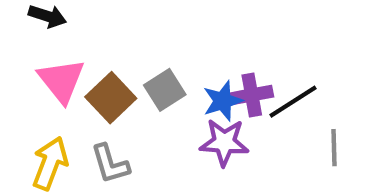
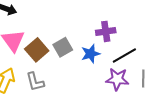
purple cross: (252, 95) -> (106, 31), moved
purple star: (224, 142) -> (117, 79), moved

